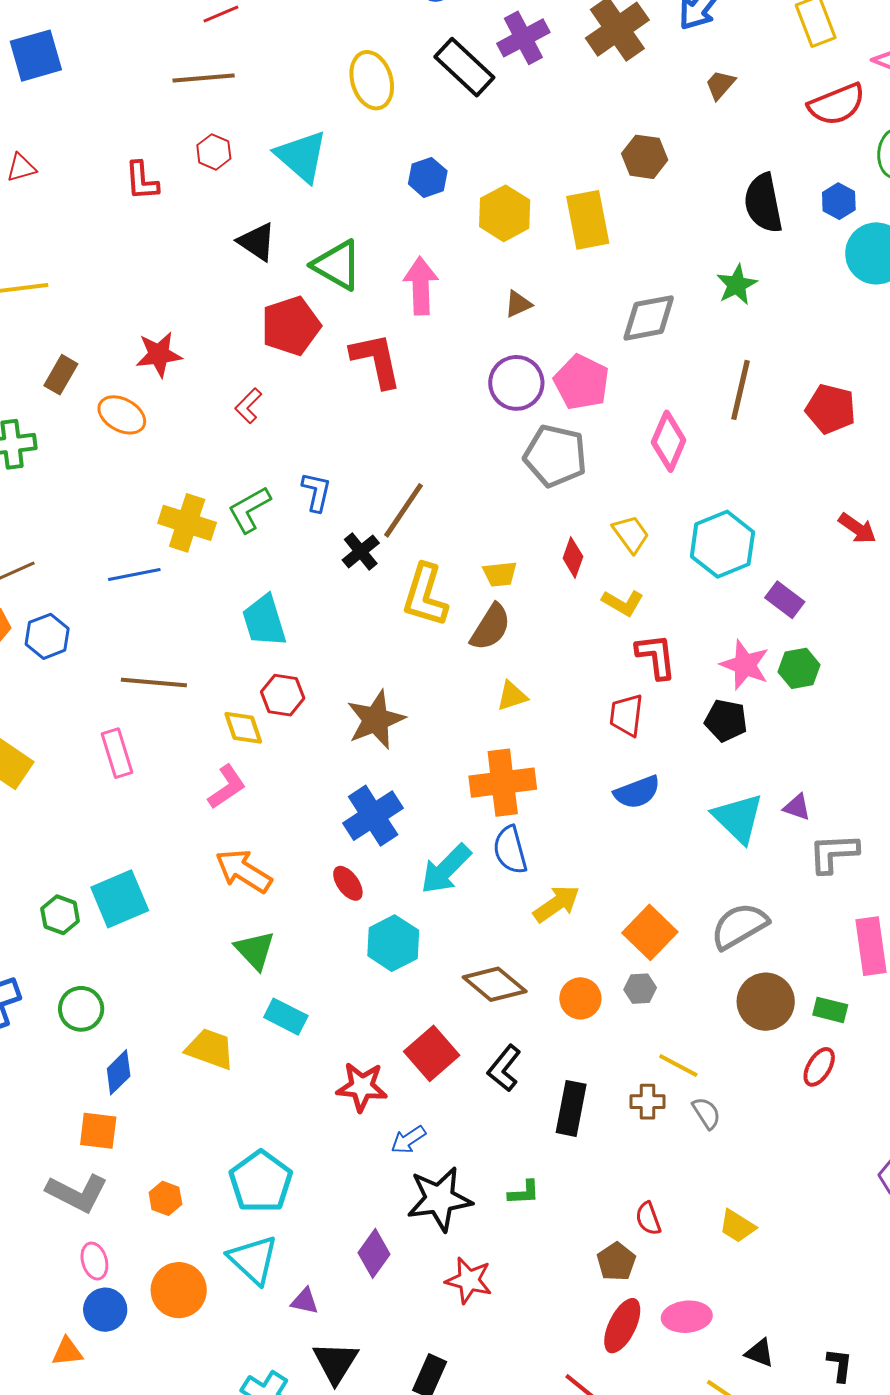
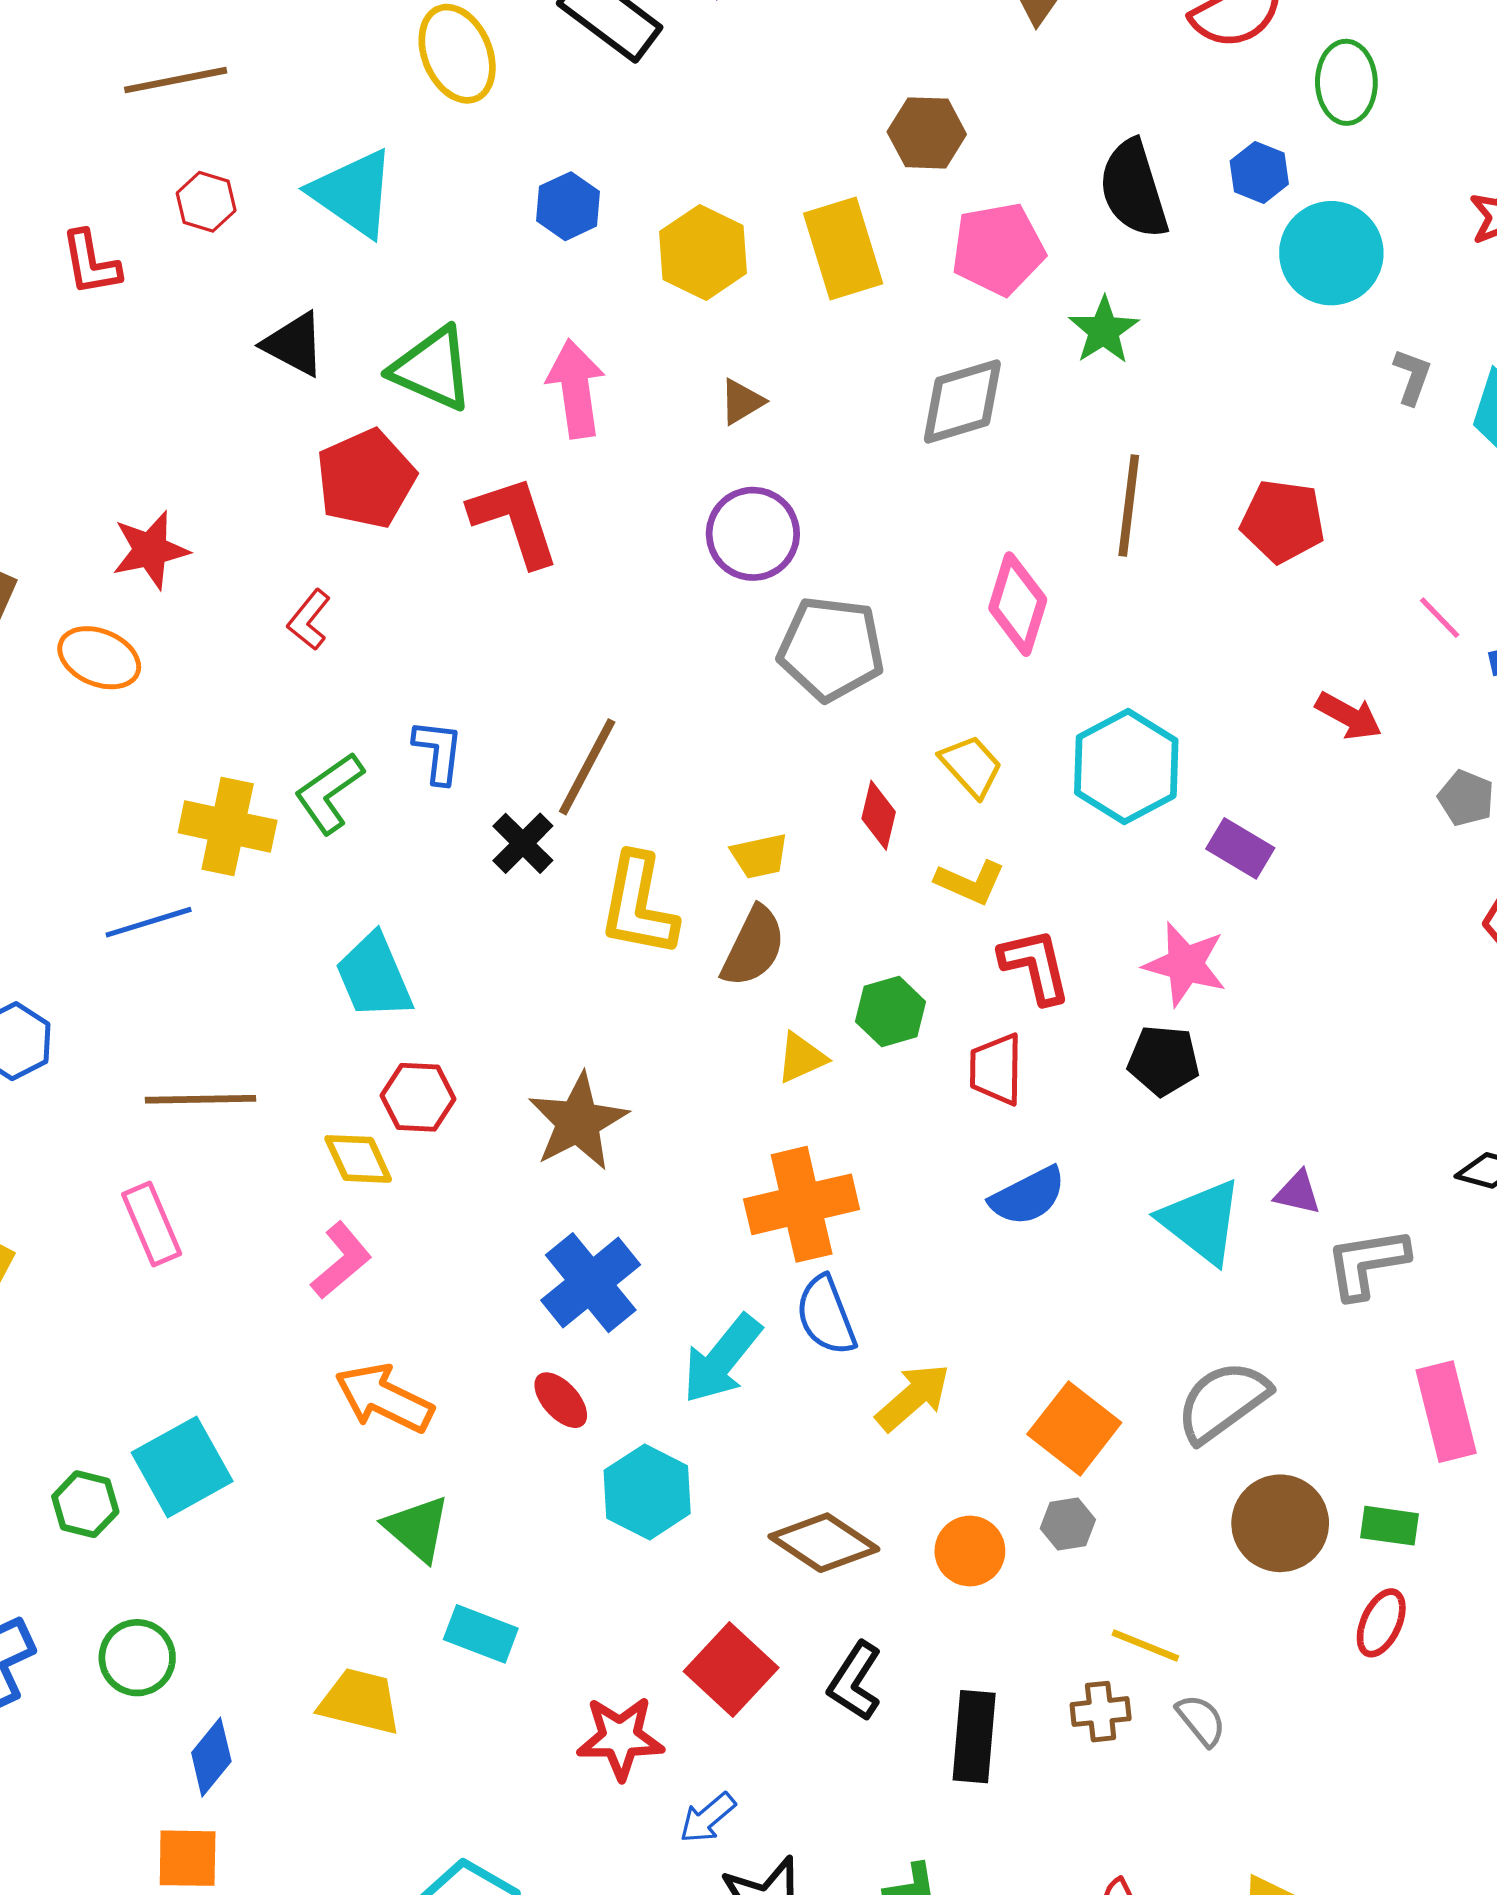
pink pentagon: (581, 382) -> (998, 249), moved, turned -30
green hexagon: (799, 668) -> (890, 1012), moved

